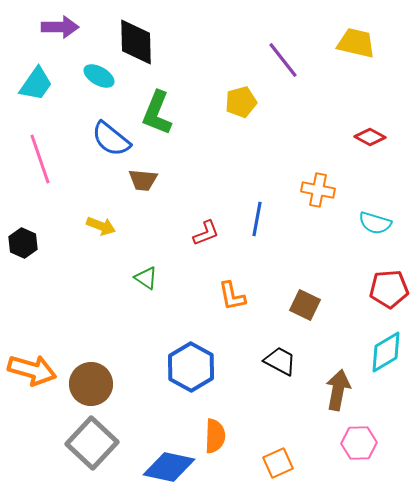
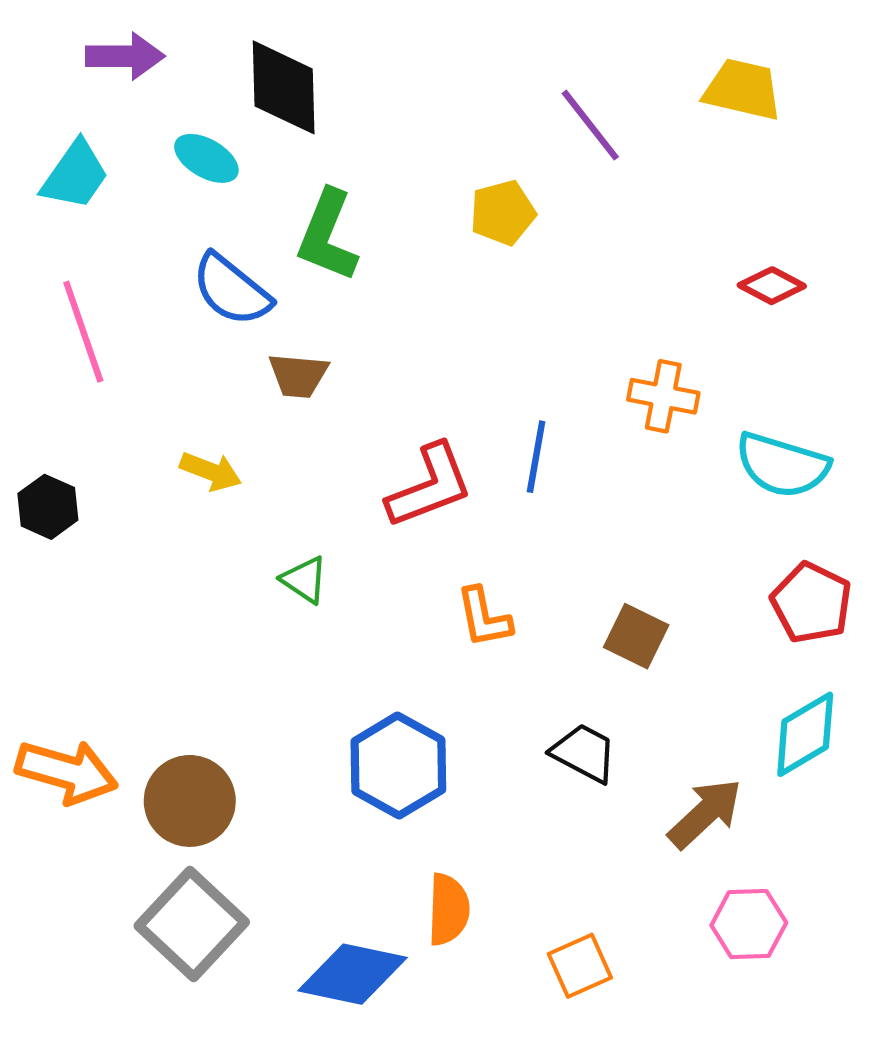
cyan semicircle: (375, 223) -> (782, 465), size x1.4
red L-shape: (206, 233) -> (430, 486), size x1.6
red pentagon: (389, 289) -> (811, 603), turned 30
brown arrow: (338, 390) -> (705, 813), turned 36

